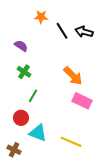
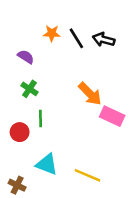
orange star: (41, 17) -> (52, 33), moved
green line: (33, 96) -> (41, 119), turned -32
pink rectangle: (82, 101) -> (112, 116), moved
red circle: (21, 118) -> (20, 132), moved

